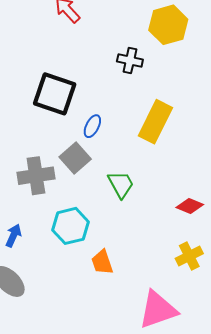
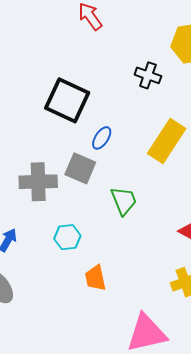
gray square: (75, 158) -> (80, 168), turned -32
cyan hexagon: (71, 226) -> (67, 237), size x0.7

